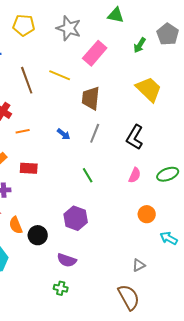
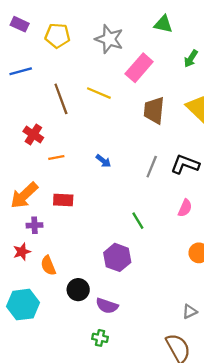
brown trapezoid: (91, 98) -> (154, 110), moved
gray line: (95, 133) -> (152, 167), moved
black L-shape: (135, 137) -> (185, 164), turned 80
green line: (88, 175) -> (138, 221), moved
black circle: (38, 235) -> (78, 290), moved

